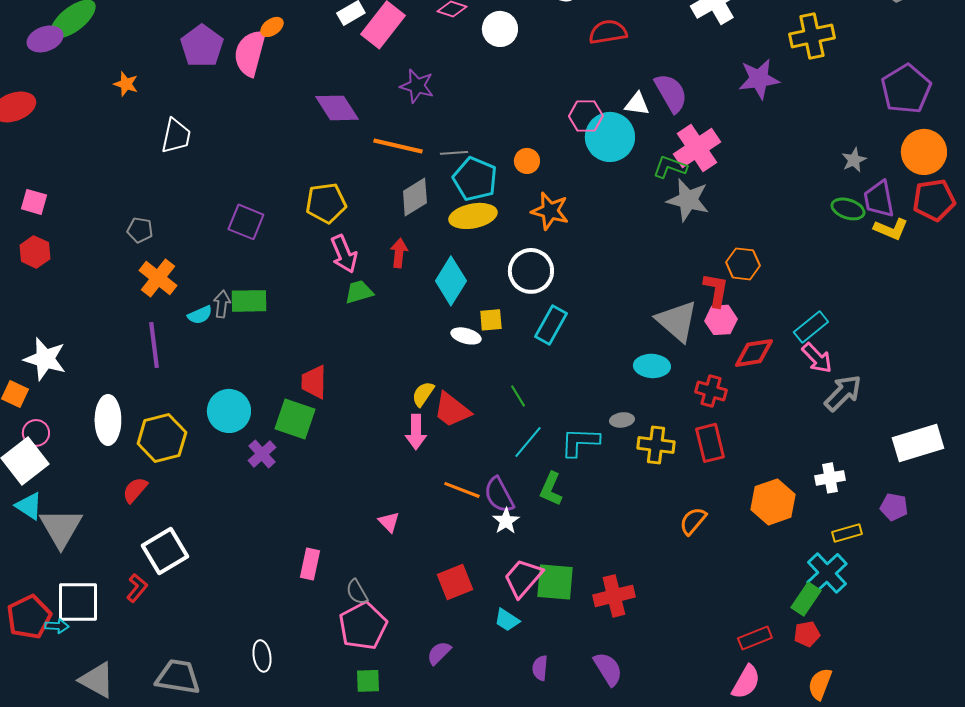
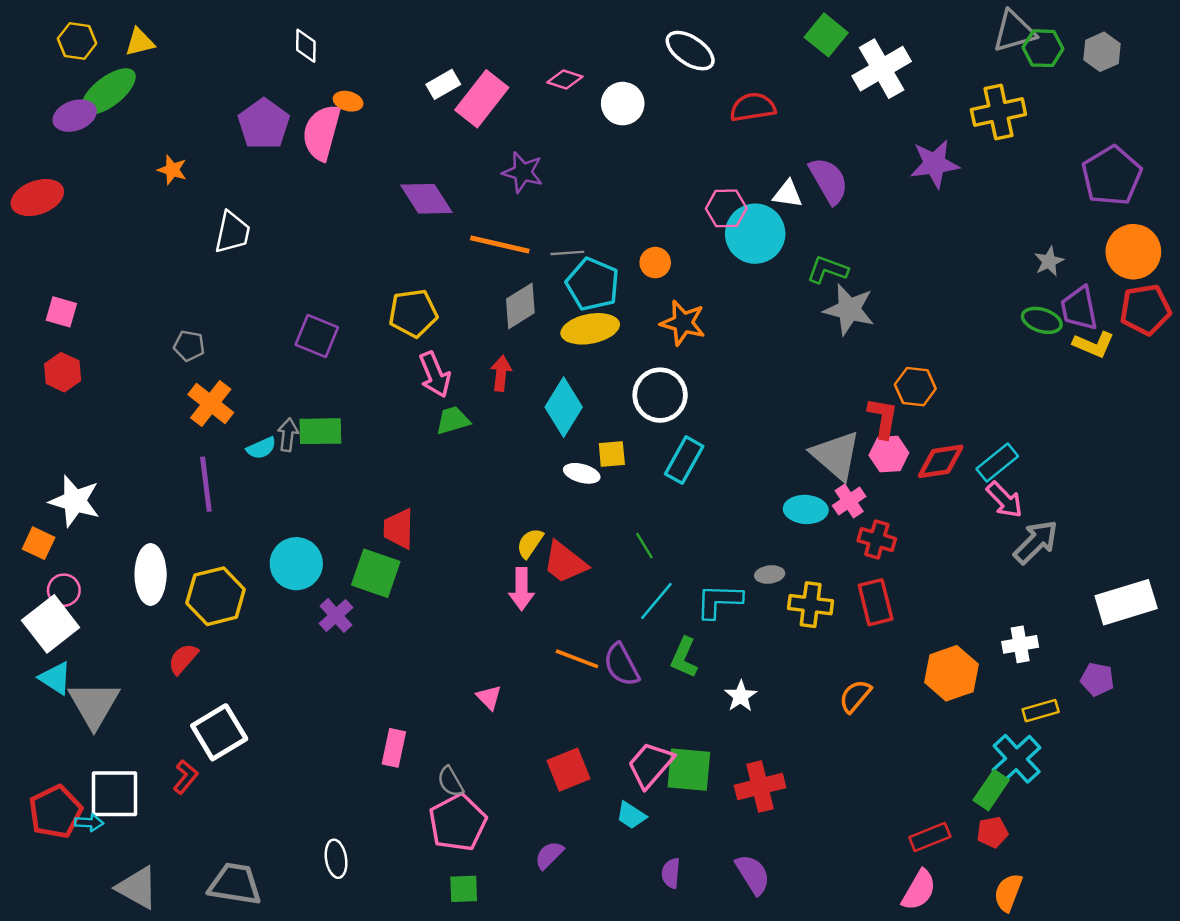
orange ellipse: (272, 27) -> (348, 101), turned 50
pink cross: (697, 148) -> (849, 501), moved, size x0.6
red diamond: (754, 353) -> (941, 461), moved
white star: (506, 521) -> (741, 696), moved

